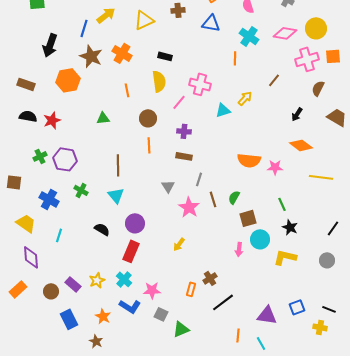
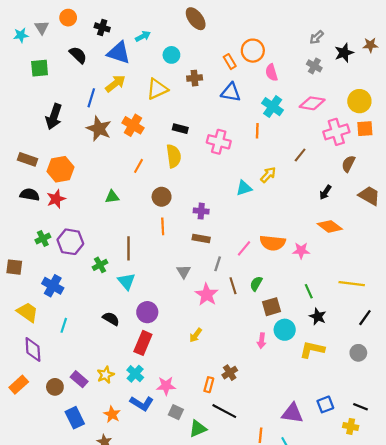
yellow circle: (316, 28) -> (359, 101), moved
orange hexagon: (68, 80) -> (60, 169), moved
pink cross: (200, 84) -> (219, 142), moved
orange line: (127, 90) -> (138, 166), turned 40
pink line: (179, 102) -> (244, 248), moved
yellow line: (321, 177) -> (352, 284), moved
green cross: (81, 190) -> (100, 265), moved, turned 32
black line: (223, 302) -> (224, 411), moved, turned 65

